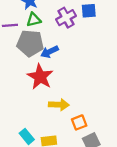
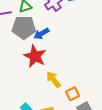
yellow arrow: (59, 105) -> (53, 80), turned -126

